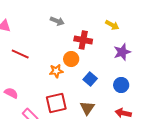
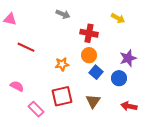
purple star: (122, 52) -> (128, 58), moved
orange circle: (71, 59) -> (89, 55), moved
blue circle: (121, 85) -> (119, 78), moved

